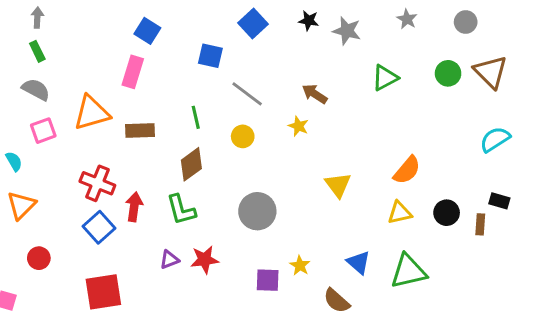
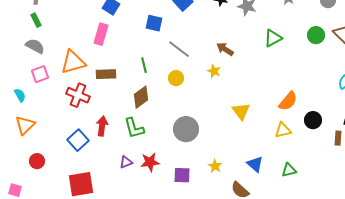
red cross: (97, 183) -> (78, 95), moved
black circle: (447, 213) -> (313, 120), moved
green triangle: (408, 271) -> (289, 170), size x0.6
purple square: (268, 280) -> (182, 175), moved

